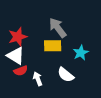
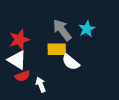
cyan star: (81, 53) -> (87, 29), moved
white semicircle: (66, 75) -> (71, 62), moved

